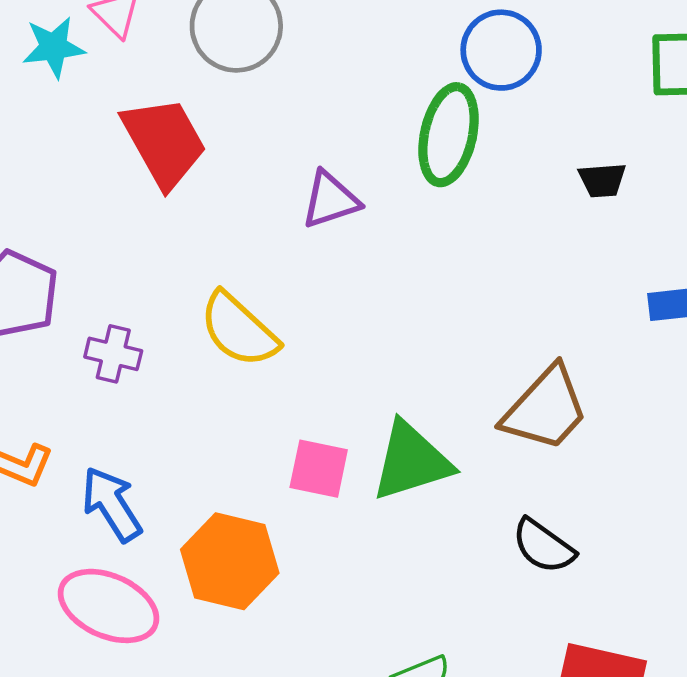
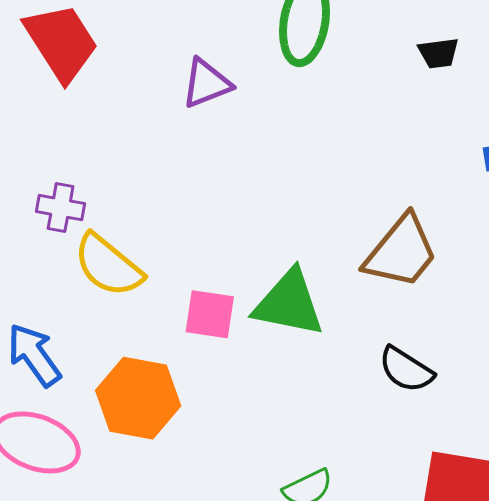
yellow semicircle: (239, 330) -> (108, 265), moved
purple cross: (113, 354) -> (61, 208), moved
green triangle: (411, 461) -> (289, 303), turned 32

